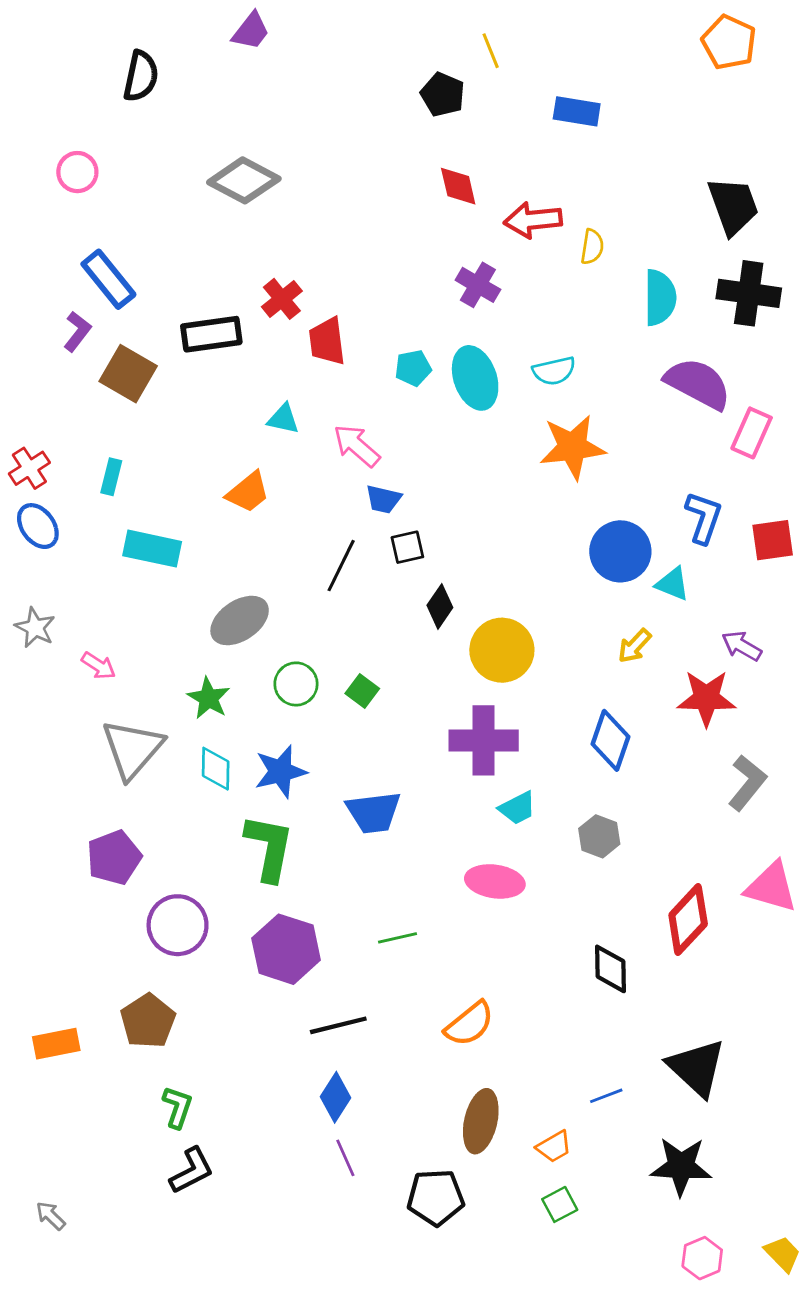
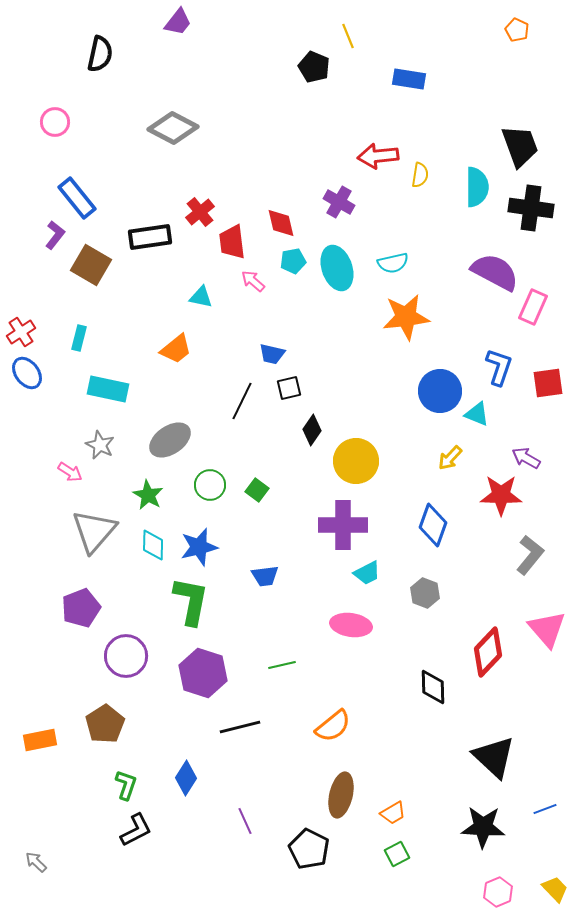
orange pentagon: (729, 42) -> (517, 30), size x0.6
red diamond: (458, 186) -> (281, 223), moved
cyan semicircle: (660, 298) -> (477, 187), moved
pink arrow: (357, 446) -> (253, 281), moved, size x0.7
gray star: (35, 628) -> (100, 445), moved
blue trapezoid: (374, 812) -> (265, 576), size x0.7
pink triangle: (771, 887) -> (547, 629), turned 33
blue line: (606, 1096) -> (545, 809), moved
blue diamond: (335, 1097) -> (186, 778), moved
black pentagon: (436, 1197) -> (309, 849), turned 30

